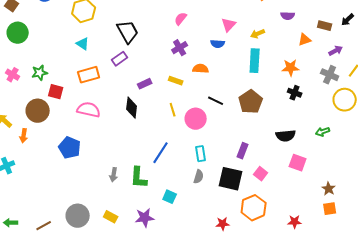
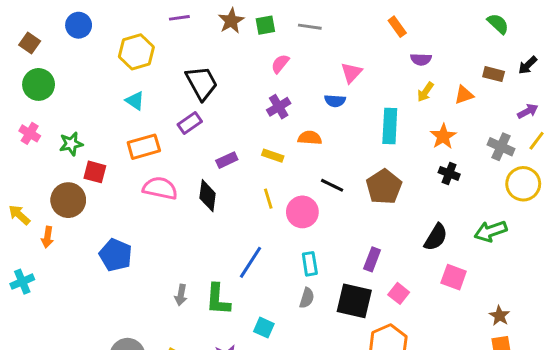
purple semicircle: (288, 16) -> (421, 59), moved
yellow arrow: (258, 34) -> (425, 92), moved, turned -32
purple arrow: (336, 51) -> (528, 111), moved
orange star: (291, 68) -> (443, 136), turned -30
pink cross: (13, 75) -> (30, 133), moved
pink semicircle: (89, 110) -> (160, 188), moved
green arrow: (323, 132) -> (491, 231), size x1.5
black semicircle: (286, 136) -> (436, 237), turned -54

